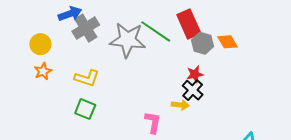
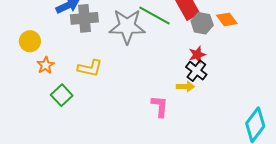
gray cross: (86, 28) -> (84, 18), turned 32
yellow circle: (40, 44) -> (30, 41), moved
green square: (85, 109) -> (62, 95), moved, turned 30

